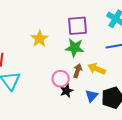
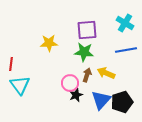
yellow star: (40, 39) -> (49, 43), turned 30
blue triangle: (92, 96) -> (101, 100), size x1.5

